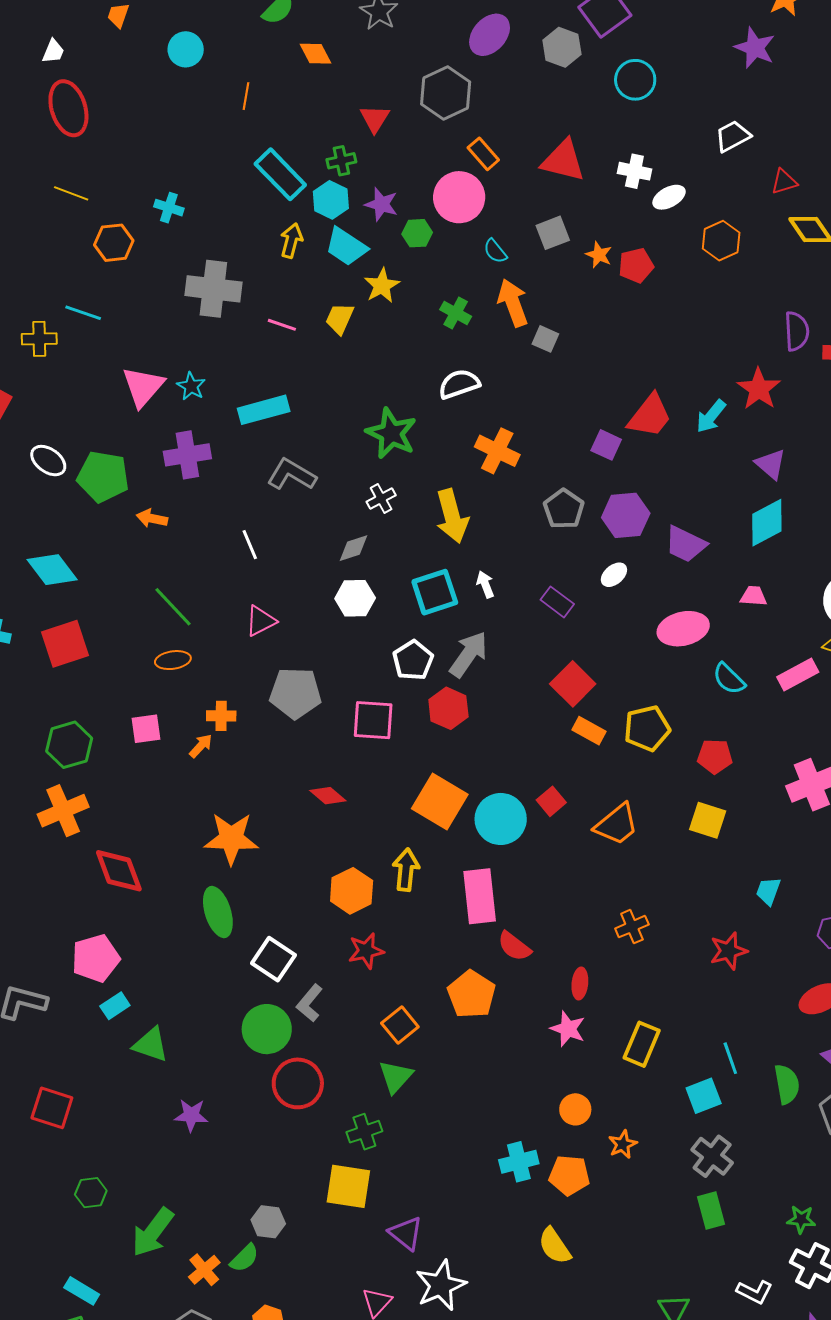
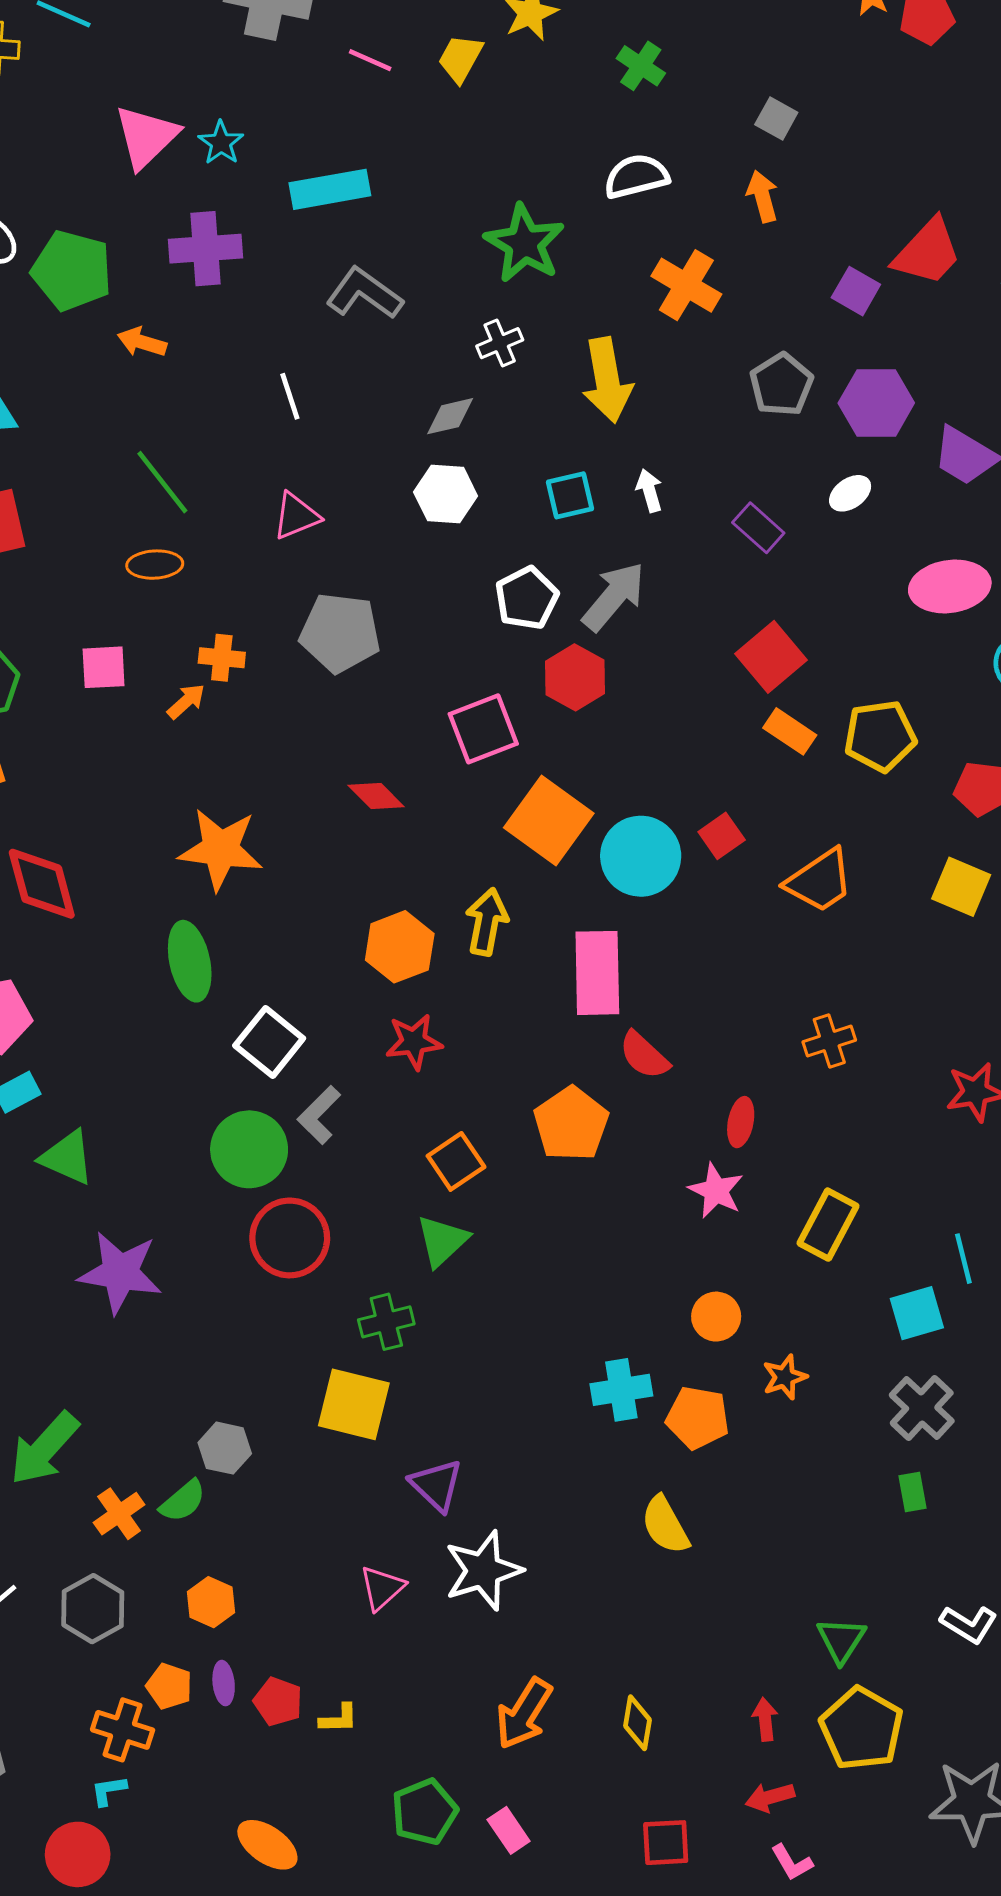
orange arrow: (513, 303) -> (762, 196), moved, size x0.7
cyan square: (435, 592) -> (570, 495), size x0.7
pink square: (373, 720) -> (483, 729), moved, turned -30
purple star: (191, 1115) -> (120, 1272), size x1.6
green rectangle: (711, 1211) -> (912, 1492), size x0.7

